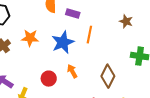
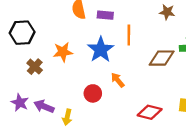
brown diamond: (108, 76) -> (162, 58), moved, turned 75

